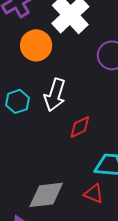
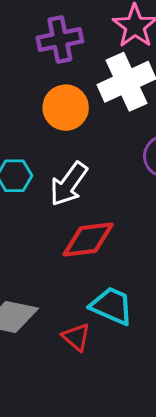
red diamond: (80, 127) -> (88, 240), size x1.5

